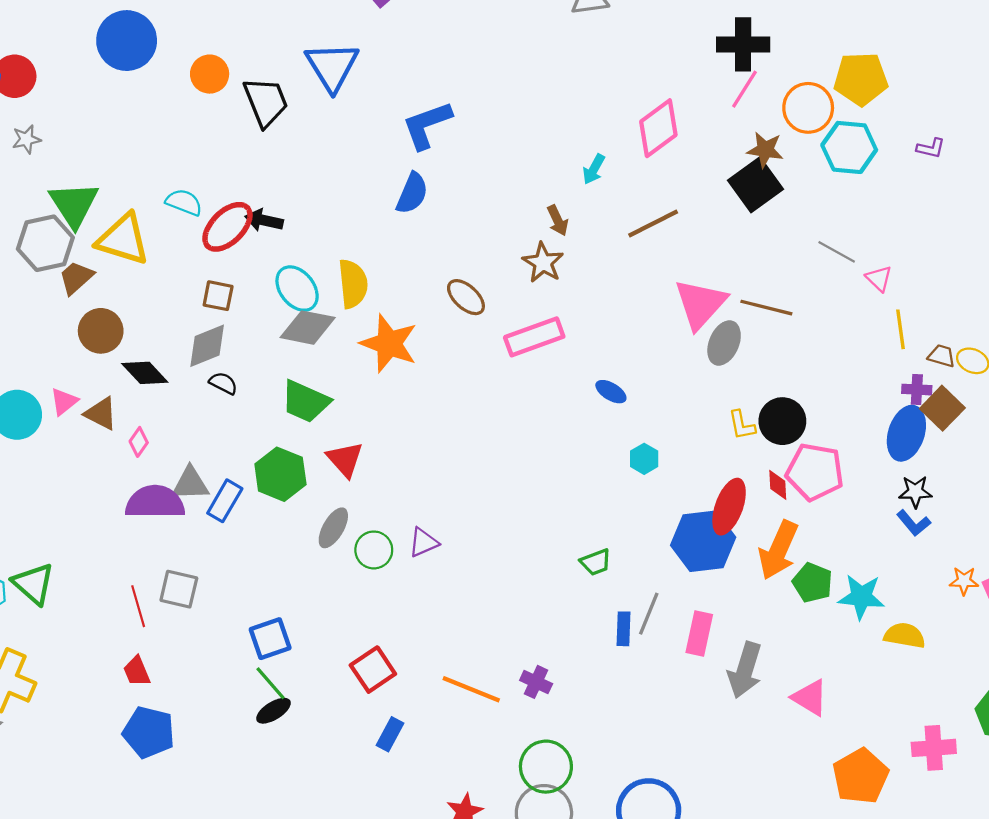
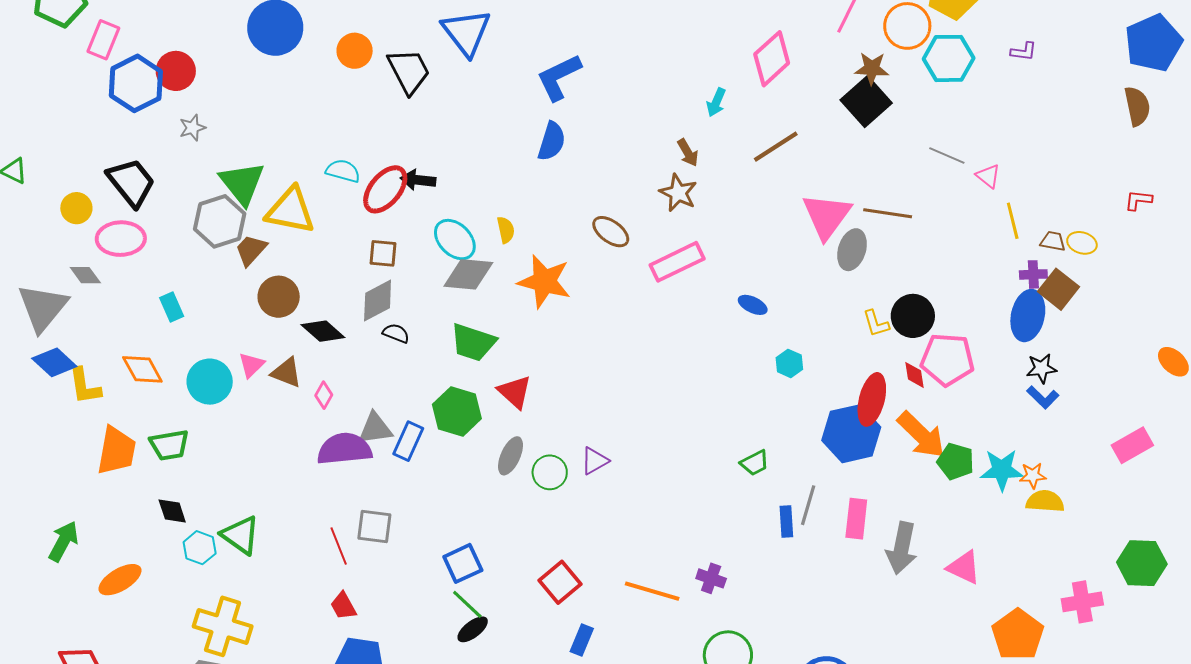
yellow semicircle: (353, 284) -> (506, 230), size x0.6
orange arrow: (778, 550) -> (921, 435), turned -64
orange star: (964, 581) -> (1033, 475), moved

